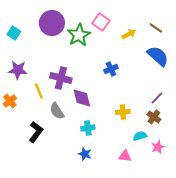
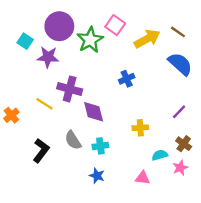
cyan square: (14, 33) -> (25, 41), moved
yellow arrow: (129, 34) -> (147, 39), size x1.6
purple star: (18, 70) -> (48, 57), moved
yellow line: (39, 91) -> (44, 104), turned -35
gray semicircle: (57, 111) -> (73, 140), moved
brown cross: (154, 117) -> (184, 144), moved

